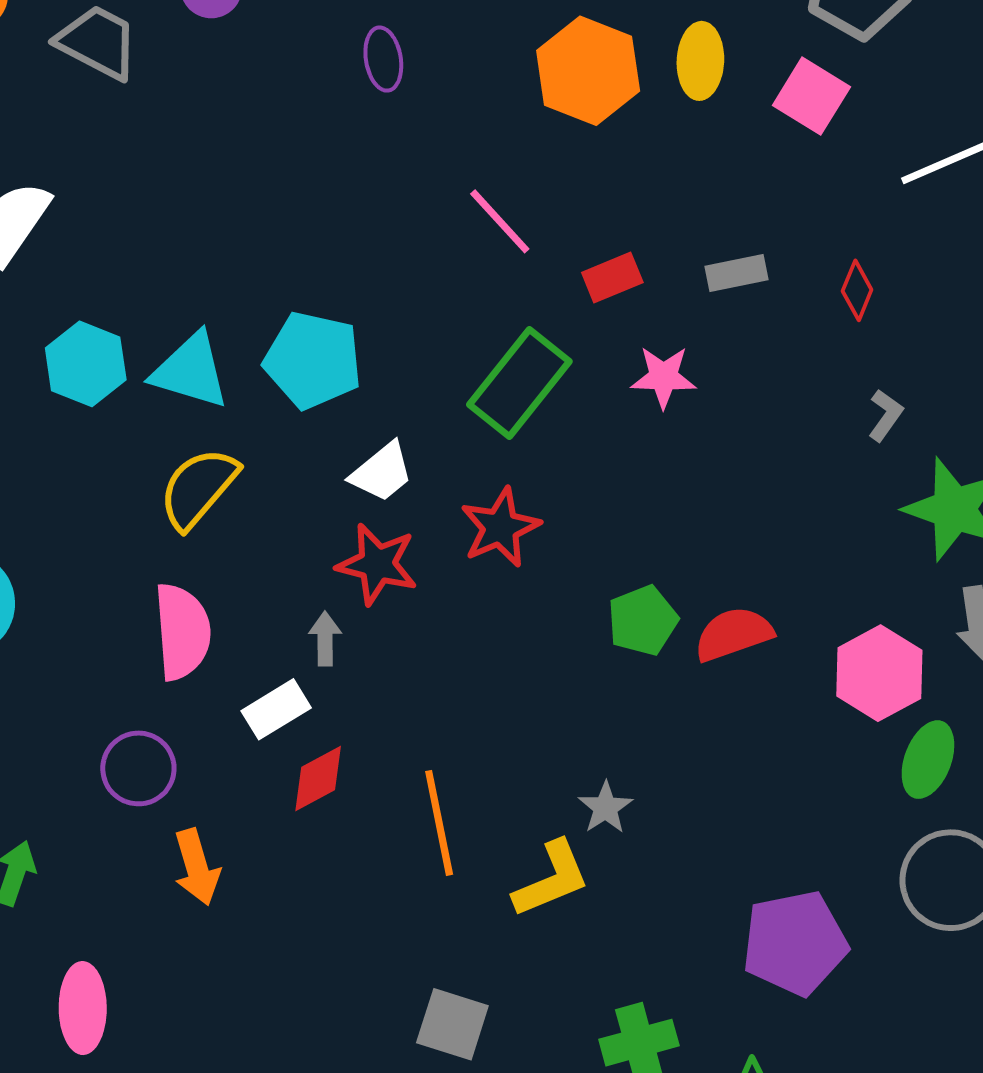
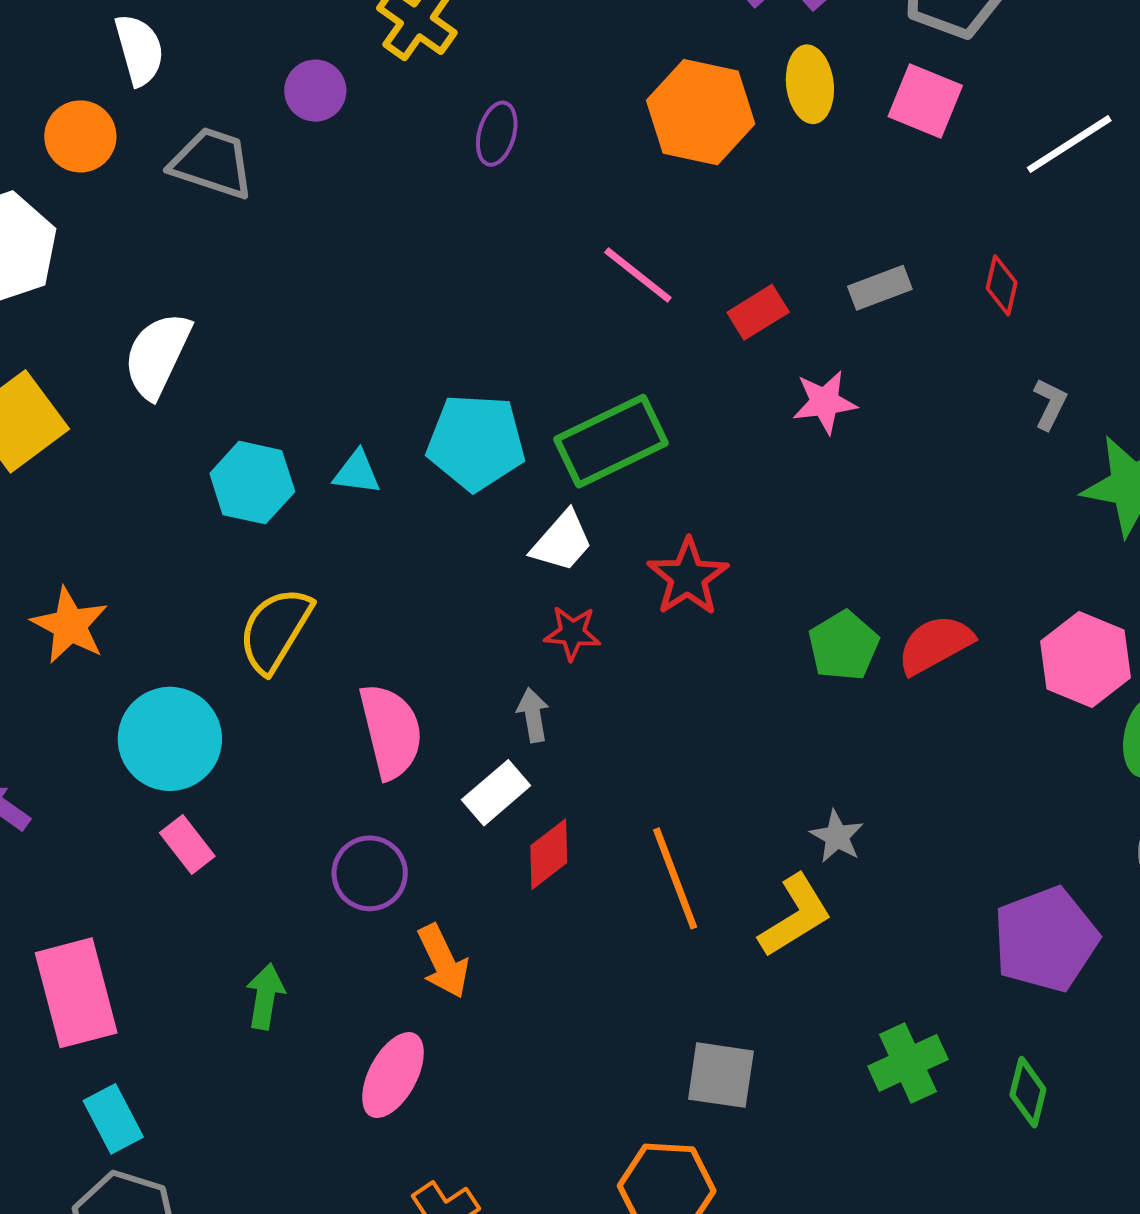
purple ellipse: (383, 59) -> (497, 134), turned 34
cyan triangle: (191, 371) -> (357, 472), size x0.6
green rectangle: (519, 383) -> (611, 441), moved, turned 35
yellow semicircle: (198, 488) -> (275, 630), moved
red star: (377, 564) -> (572, 633), size x0.7
pink ellipse: (83, 1008) -> (393, 1075), moved, turned 38

